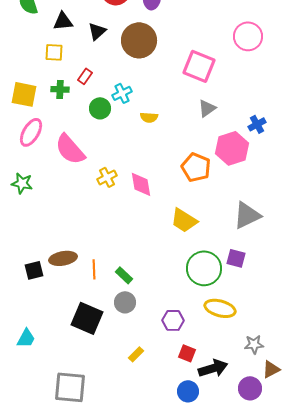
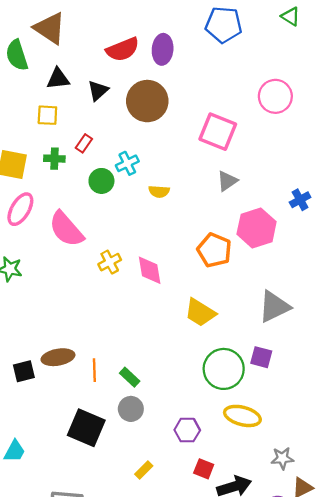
blue cross: (257, 124) -> (300, 200), moved

